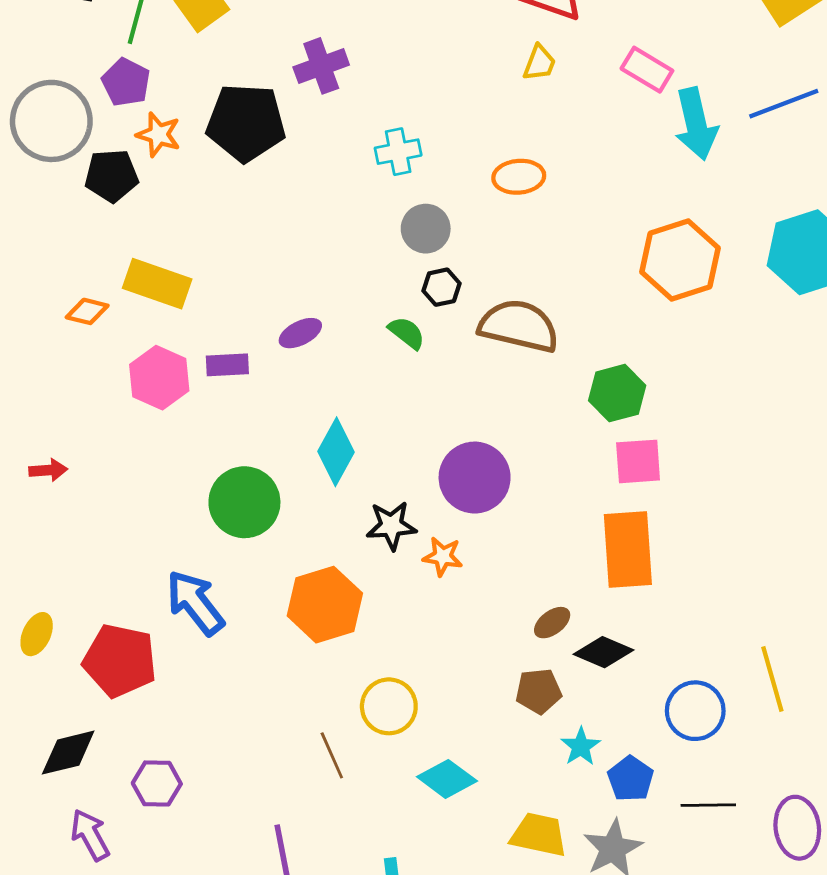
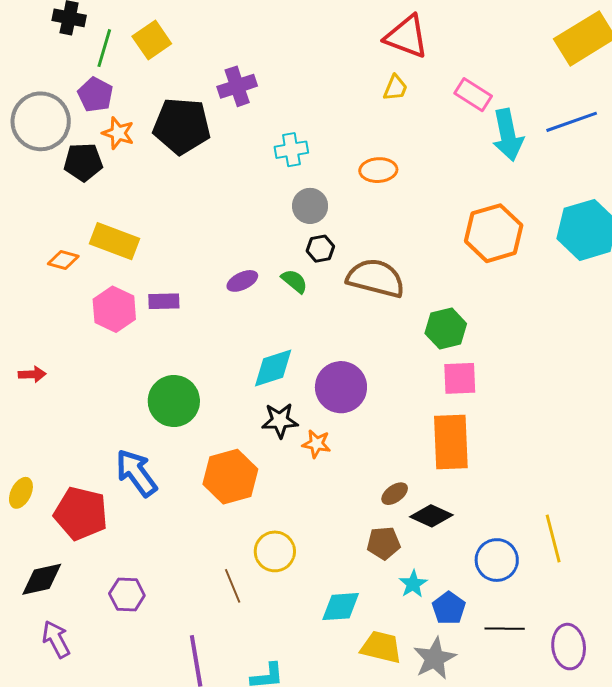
purple ellipse: (300, 333) -> (242, 281), moved
cyan diamond: (336, 452) -> (273, 368), moved, turned 42
cyan diamond: (447, 779) -> (341, 607), moved, turned -42
purple hexagon: (157, 783) -> (127, 594), moved

